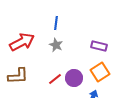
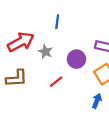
gray star: (56, 45) -> (45, 52), moved
purple circle: (74, 78) -> (76, 59), moved

